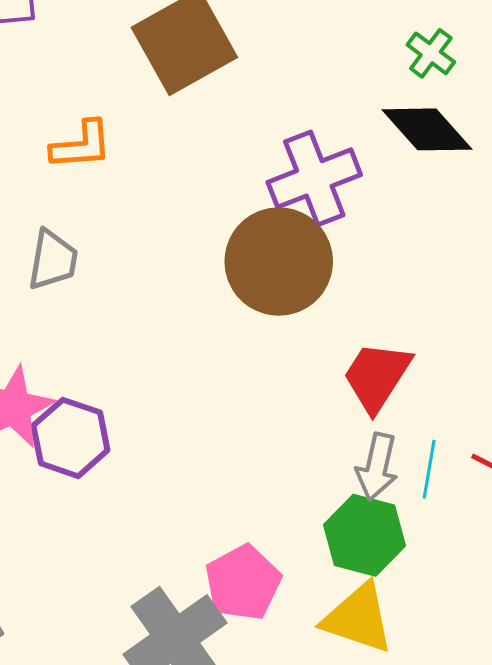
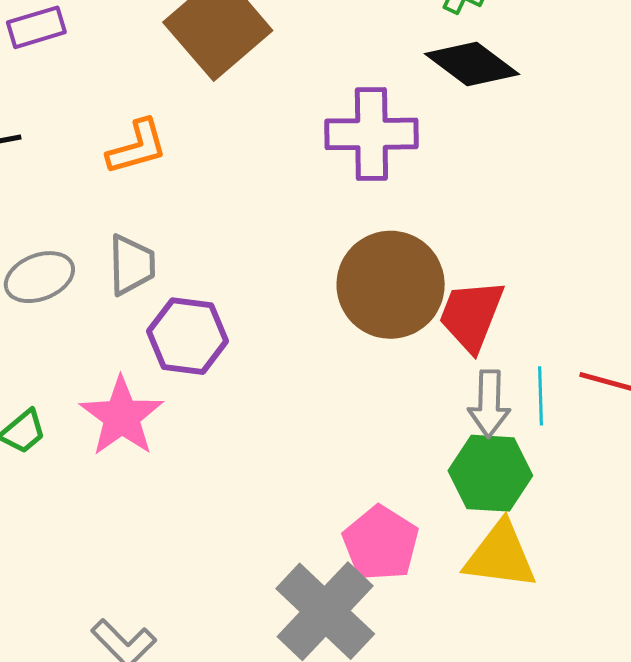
purple cross: (314, 178) -> (371, 134), turned 32
brown circle: (279, 261) -> (391, 285), moved
purple hexagon: (70, 438) -> (188, 336), moved

